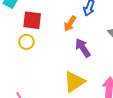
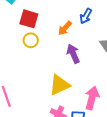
yellow circle: (26, 42) -> (31, 40), moved

